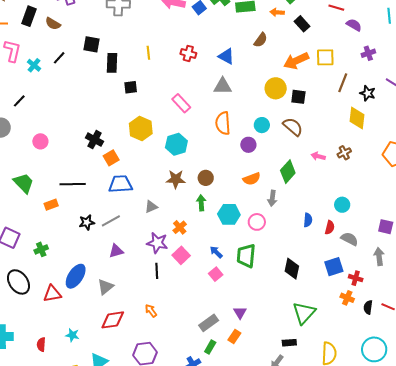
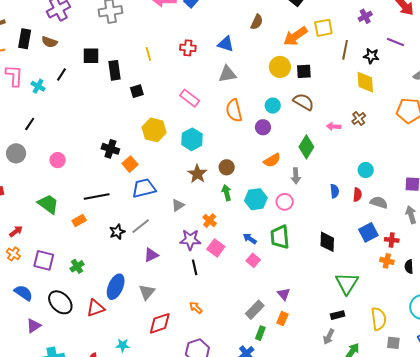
brown star: (176, 179) -> (197, 174), turned -30

